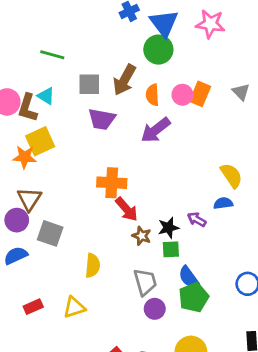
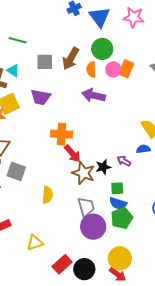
green circle: (158, 50) -> (102, 49), moved
purple trapezoid: (102, 119) -> (41, 97), moved
purple arrow: (156, 130) -> (94, 95), turned 50
brown star: (142, 236) -> (83, 173), size x1.6
green square: (171, 249) -> (117, 188), moved
blue semicircle: (189, 277) -> (118, 203), turned -36
yellow triangle: (74, 307) -> (35, 243), moved
purple circle: (155, 309) -> (93, 227), size x1.6

